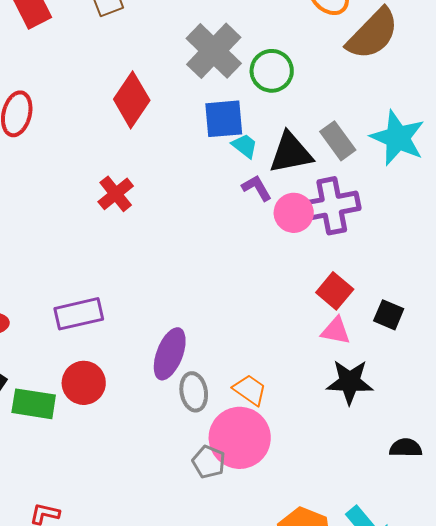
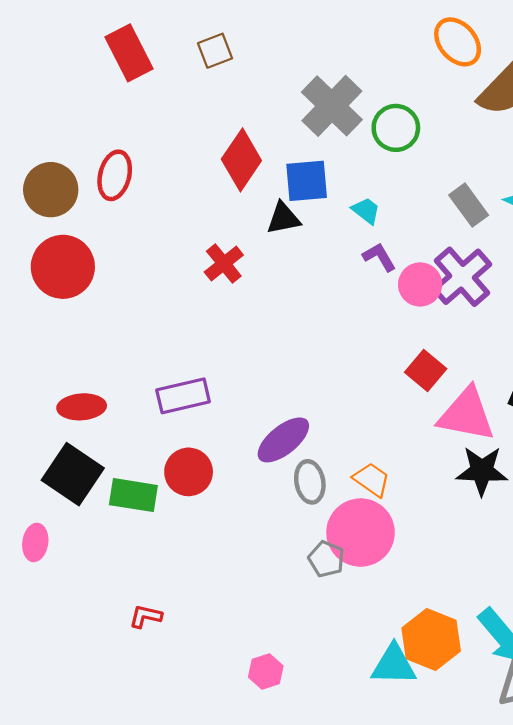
blue square: (224, 119) -> (307, 181), moved
black triangle: (291, 153) -> (283, 218), moved, size x0.7
purple cross: (332, 206) -> (462, 277), turned -30
red square: (335, 291) -> (426, 370), moved
pink triangle: (336, 331) -> (466, 415), size x1.8
purple ellipse: (170, 354) -> (283, 440), turned 30

